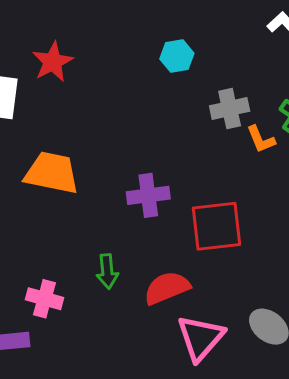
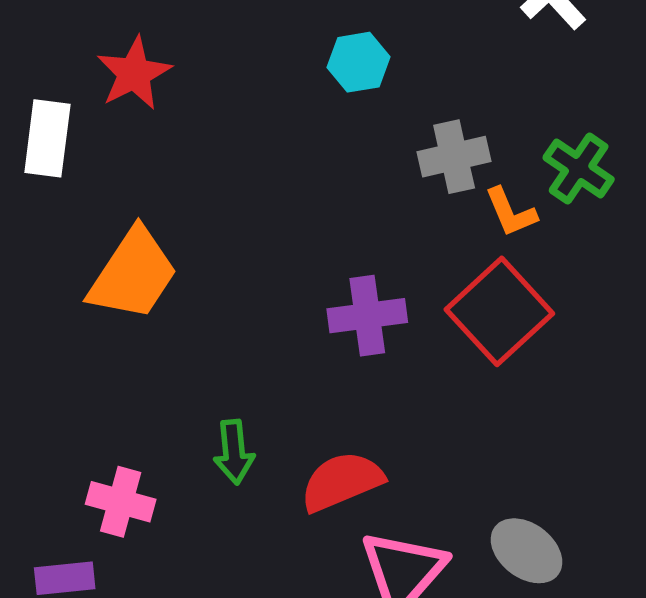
orange trapezoid: (52, 173) -> (133, 274), turned 112
purple cross: (148, 195) -> (367, 316), moved
red square: (216, 226) -> (499, 311), moved, turned -36

